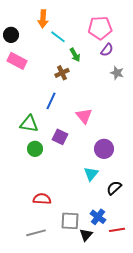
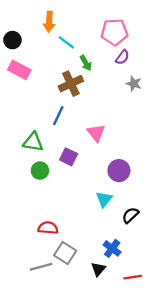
brown cross: (62, 73) -> (71, 84), size x1.5
gray square: (70, 221) -> (65, 253), moved, turned 30
red line: (117, 230) -> (133, 277), moved

